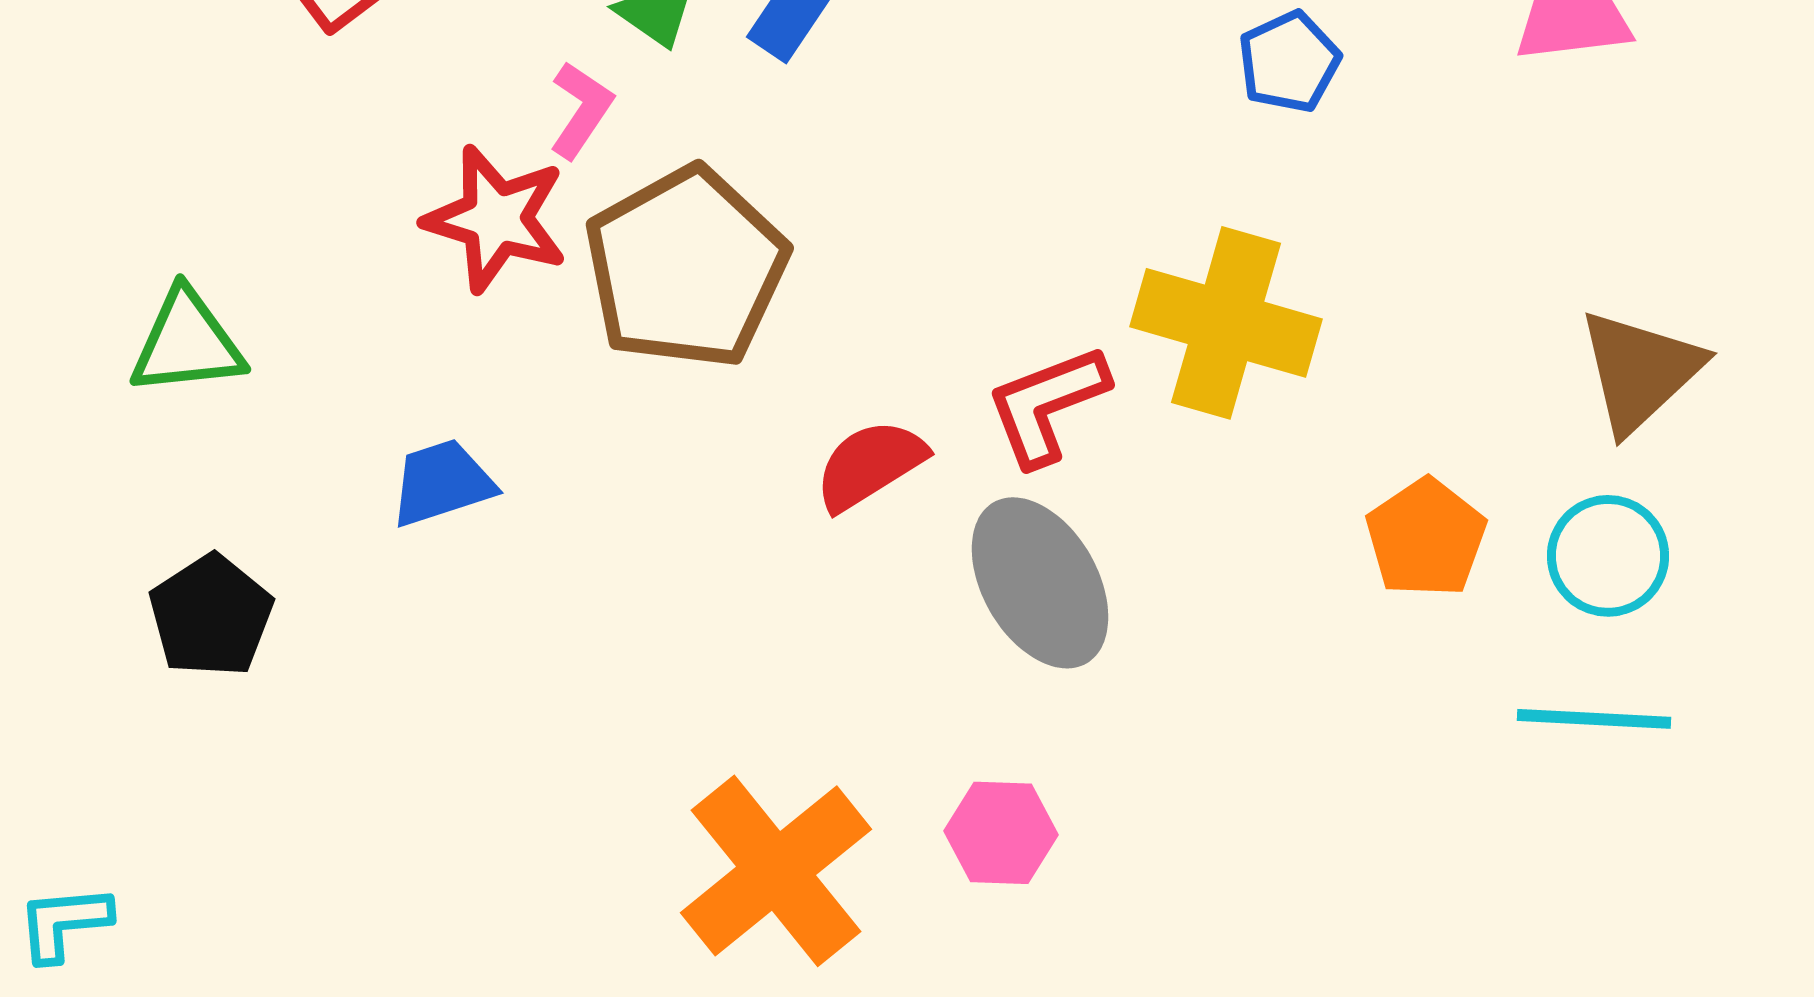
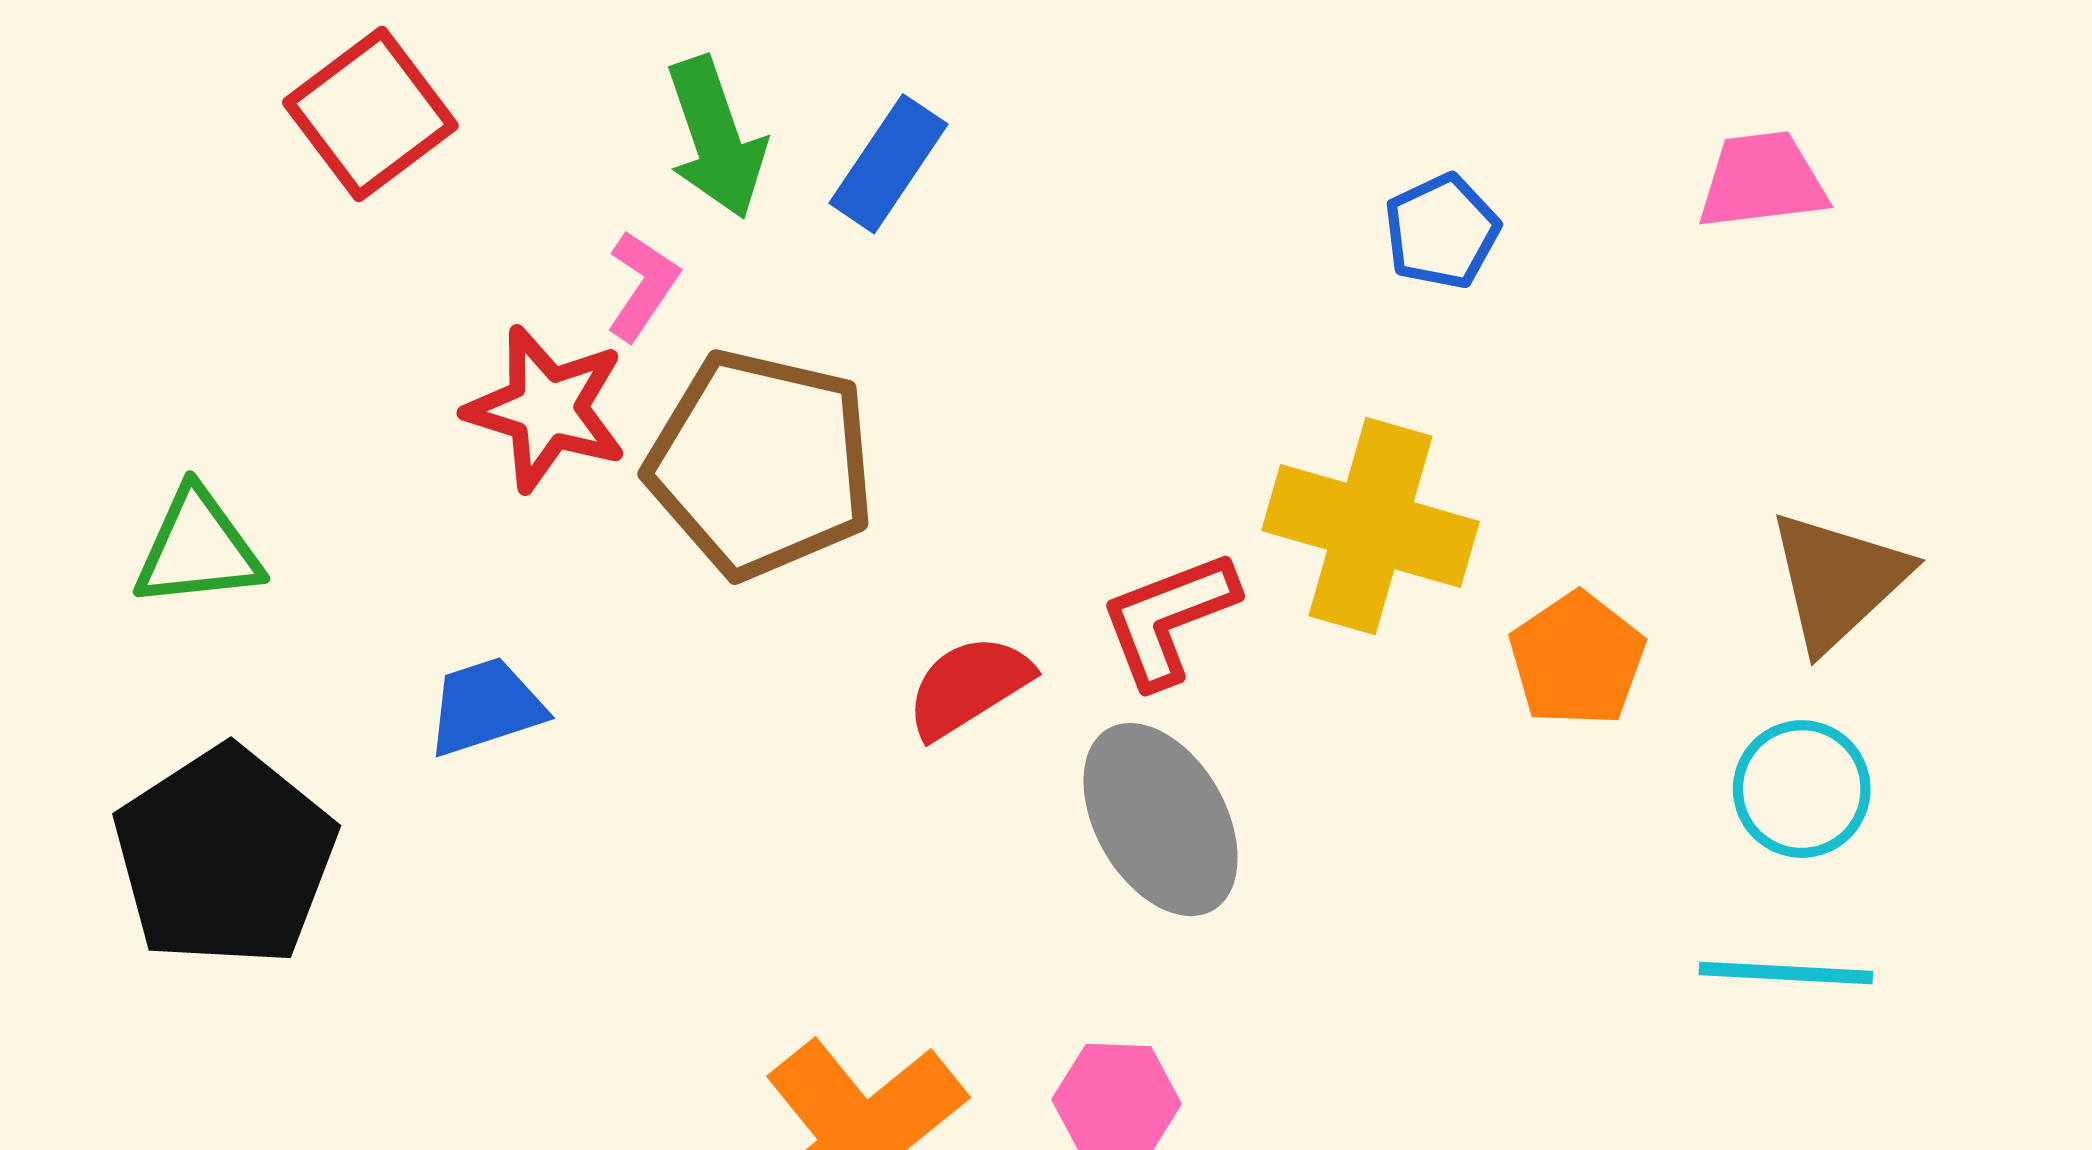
brown pentagon: (686, 268) -> (761, 464), turned -30
orange pentagon: (1426, 538) -> (1577, 659), moved
black pentagon: (211, 616) -> (225, 857), size x1.6

